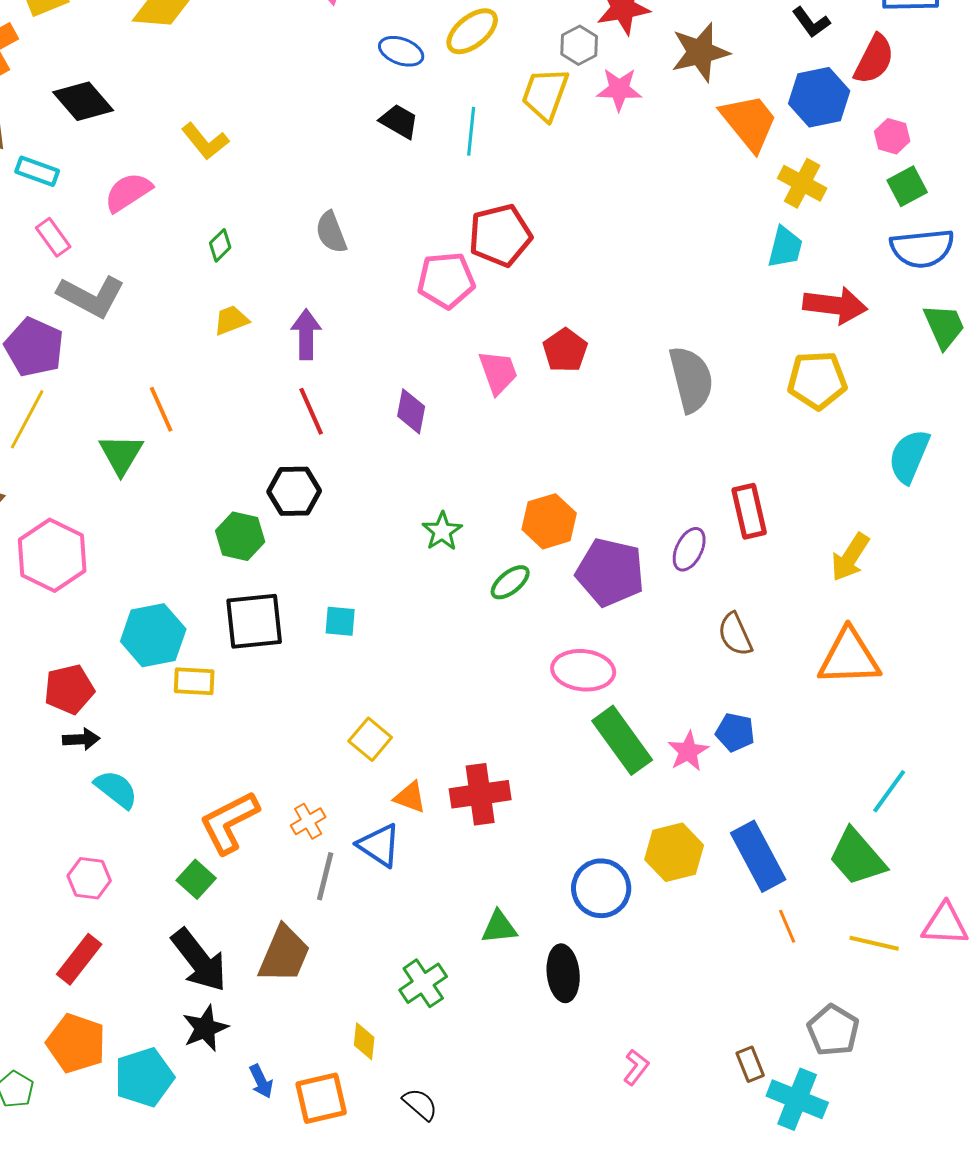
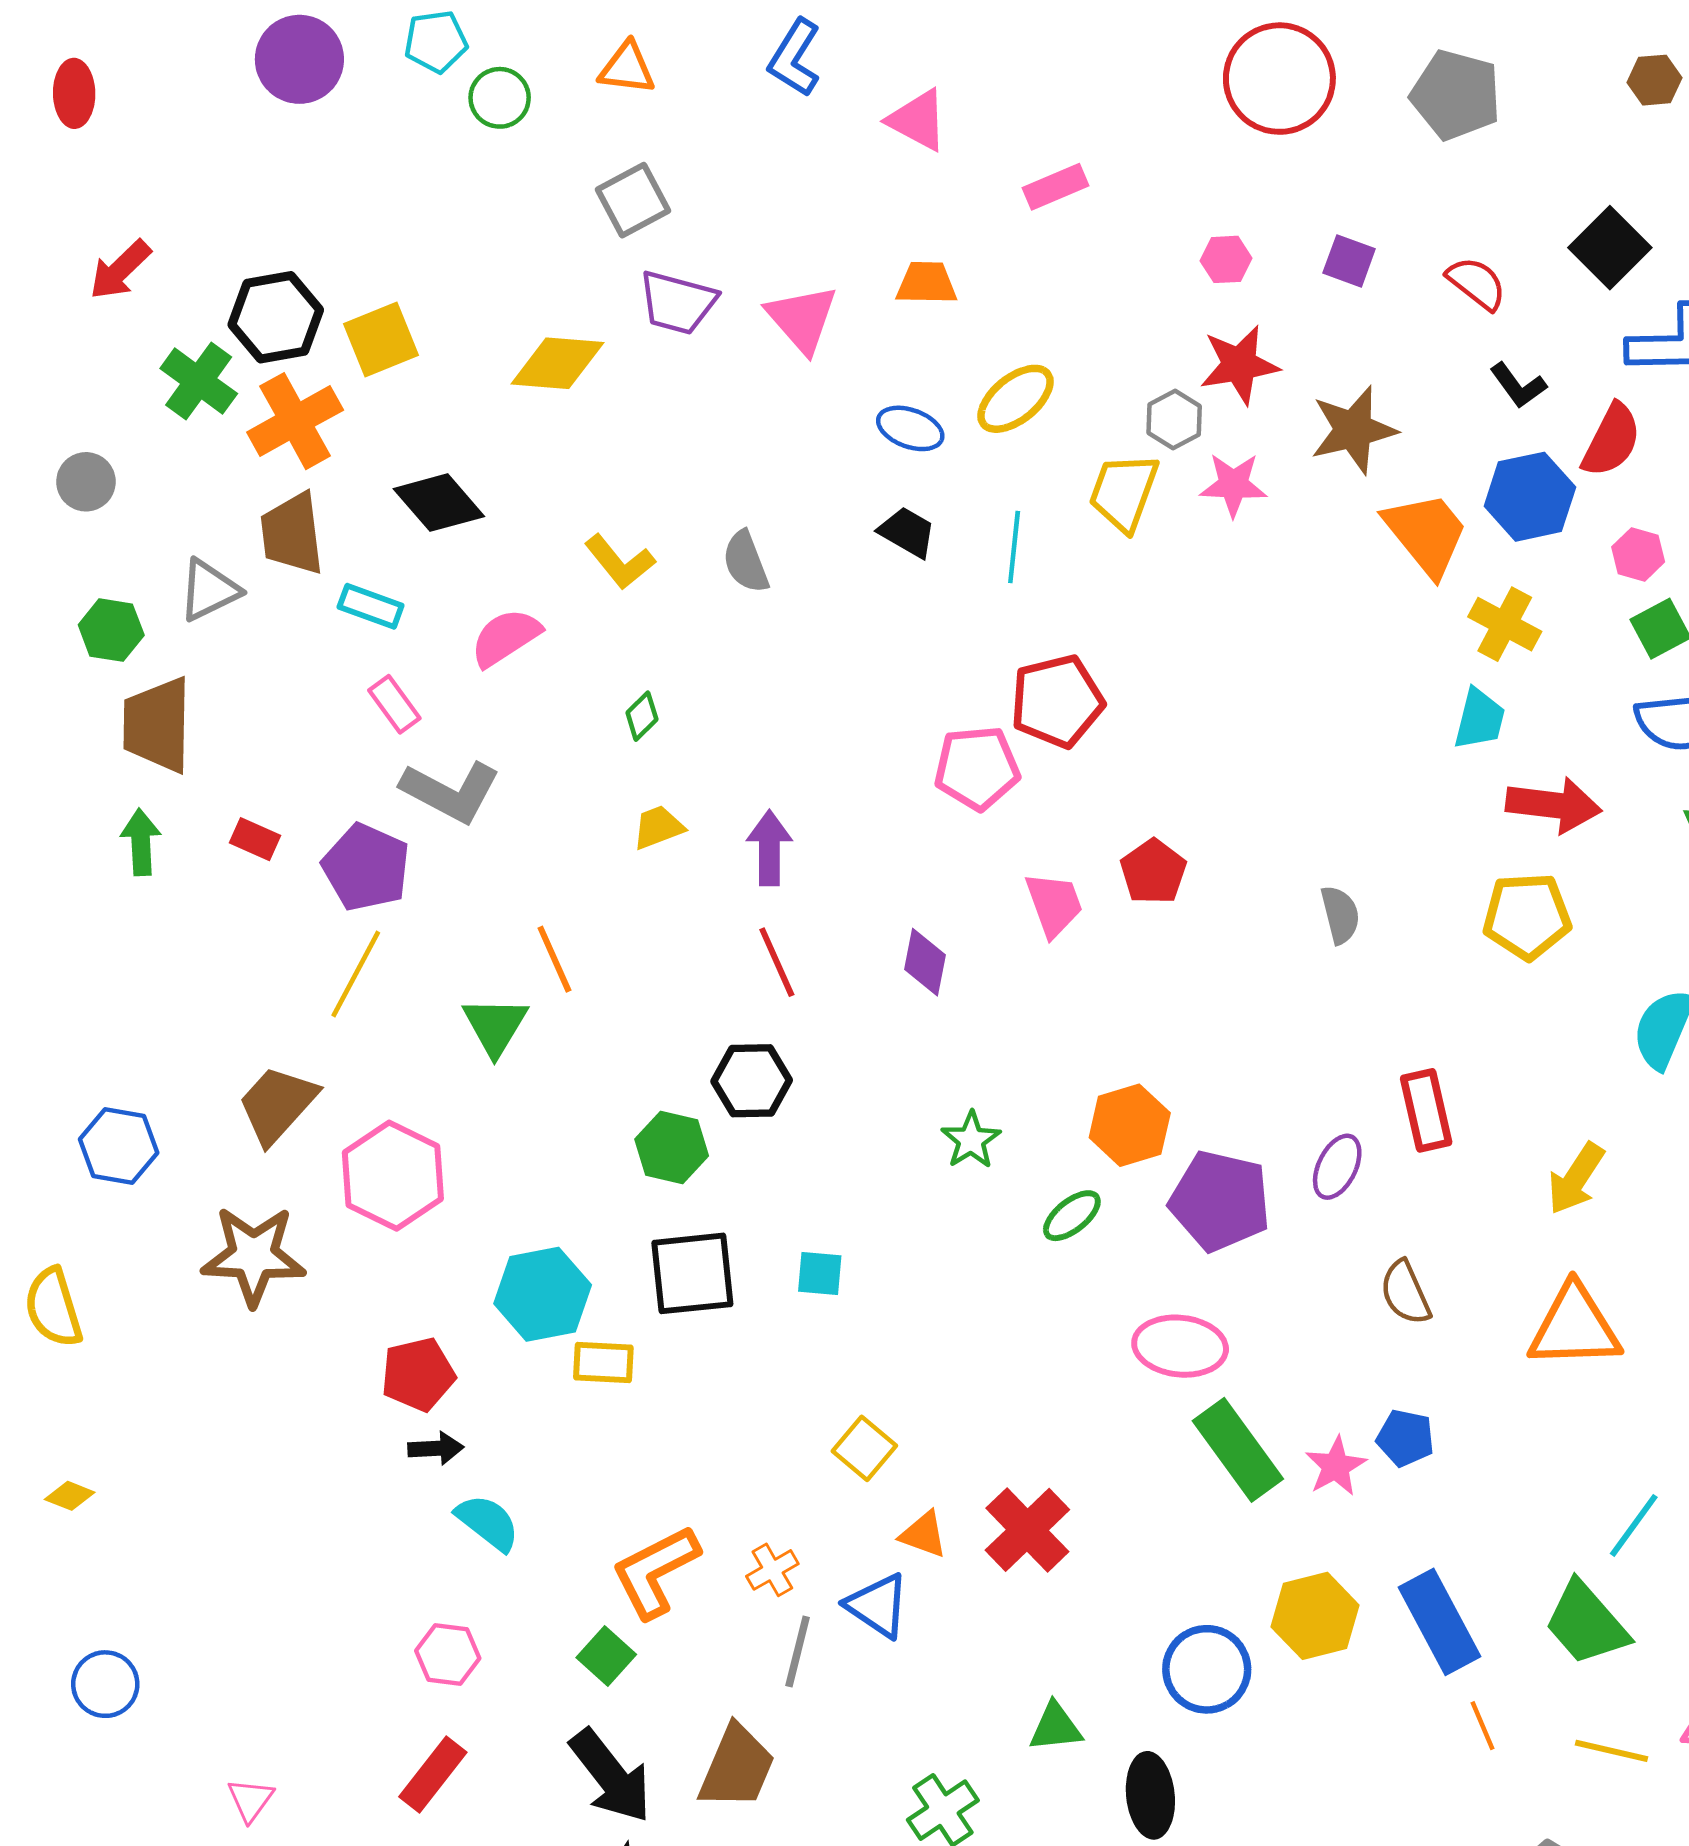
gray semicircle: (331, 232) -> (746, 562), moved
gray semicircle: (691, 379) -> (1340, 915), size x0.6
red cross: (480, 794) -> (1027, 1530), turned -36

